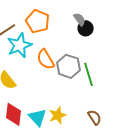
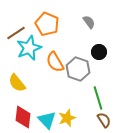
black circle: (86, 28) -> (99, 52), moved
green line: (89, 74) -> (98, 98), moved

